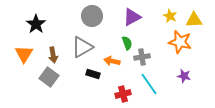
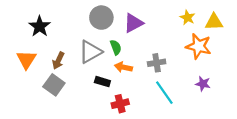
purple triangle: (132, 17) -> (133, 23), moved
green semicircle: (127, 43) -> (116, 47), moved
brown arrow: (53, 55) -> (58, 61), turned 35
red cross: (123, 94) -> (120, 104), moved

